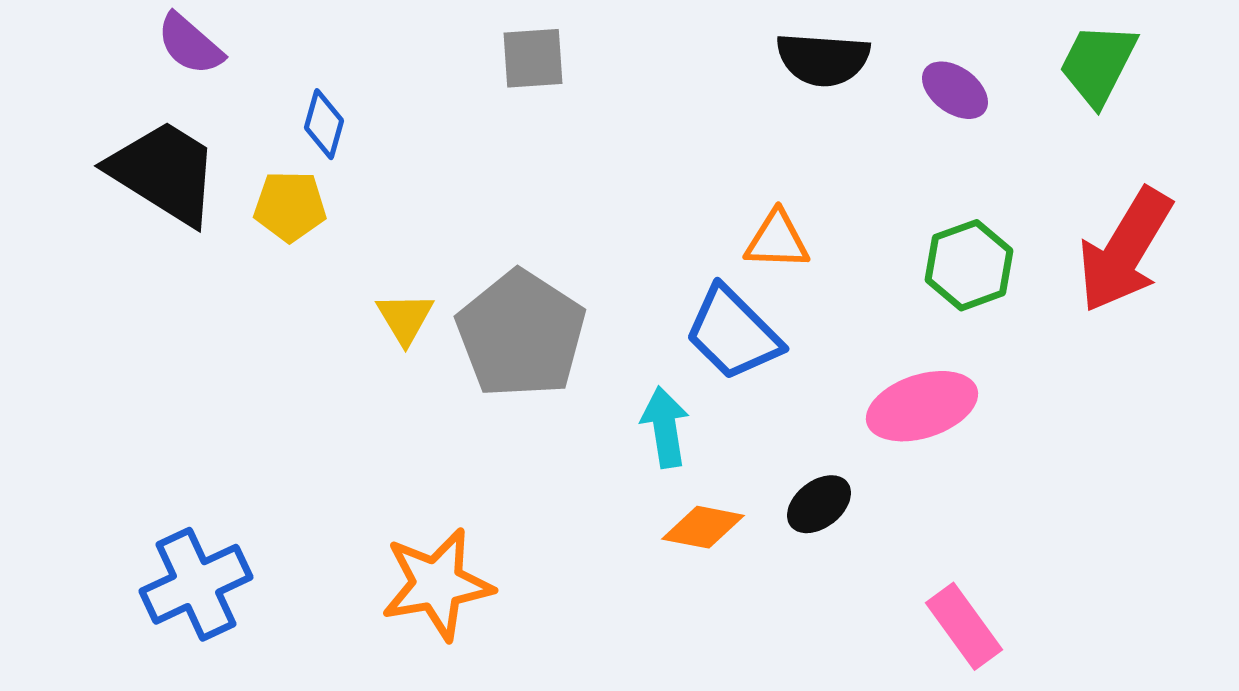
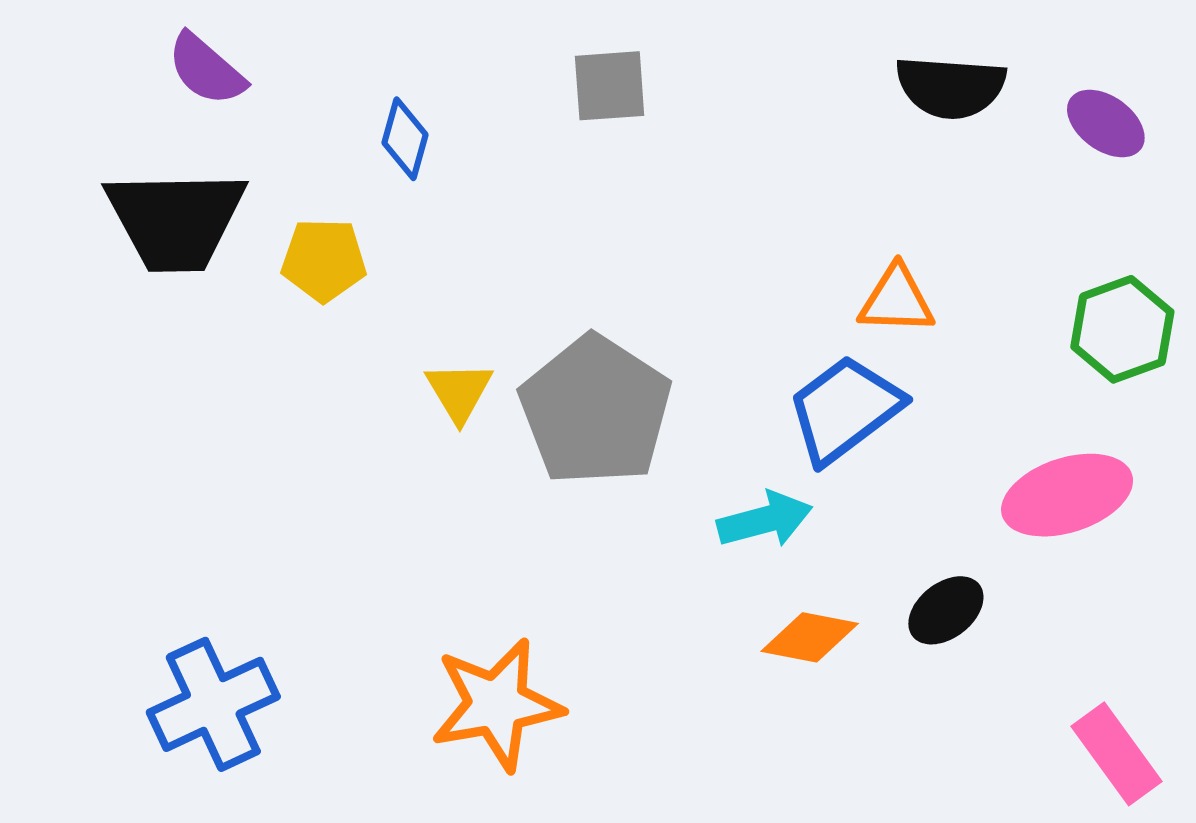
blue diamond: (324, 124) -> (405, 139), moved
black trapezoid: (164, 172) -> (176, 220), turned 147
blue trapezoid: (733, 333) -> (845, 409), turned 98
cyan arrow: (665, 427) -> (765, 520), turned 84

